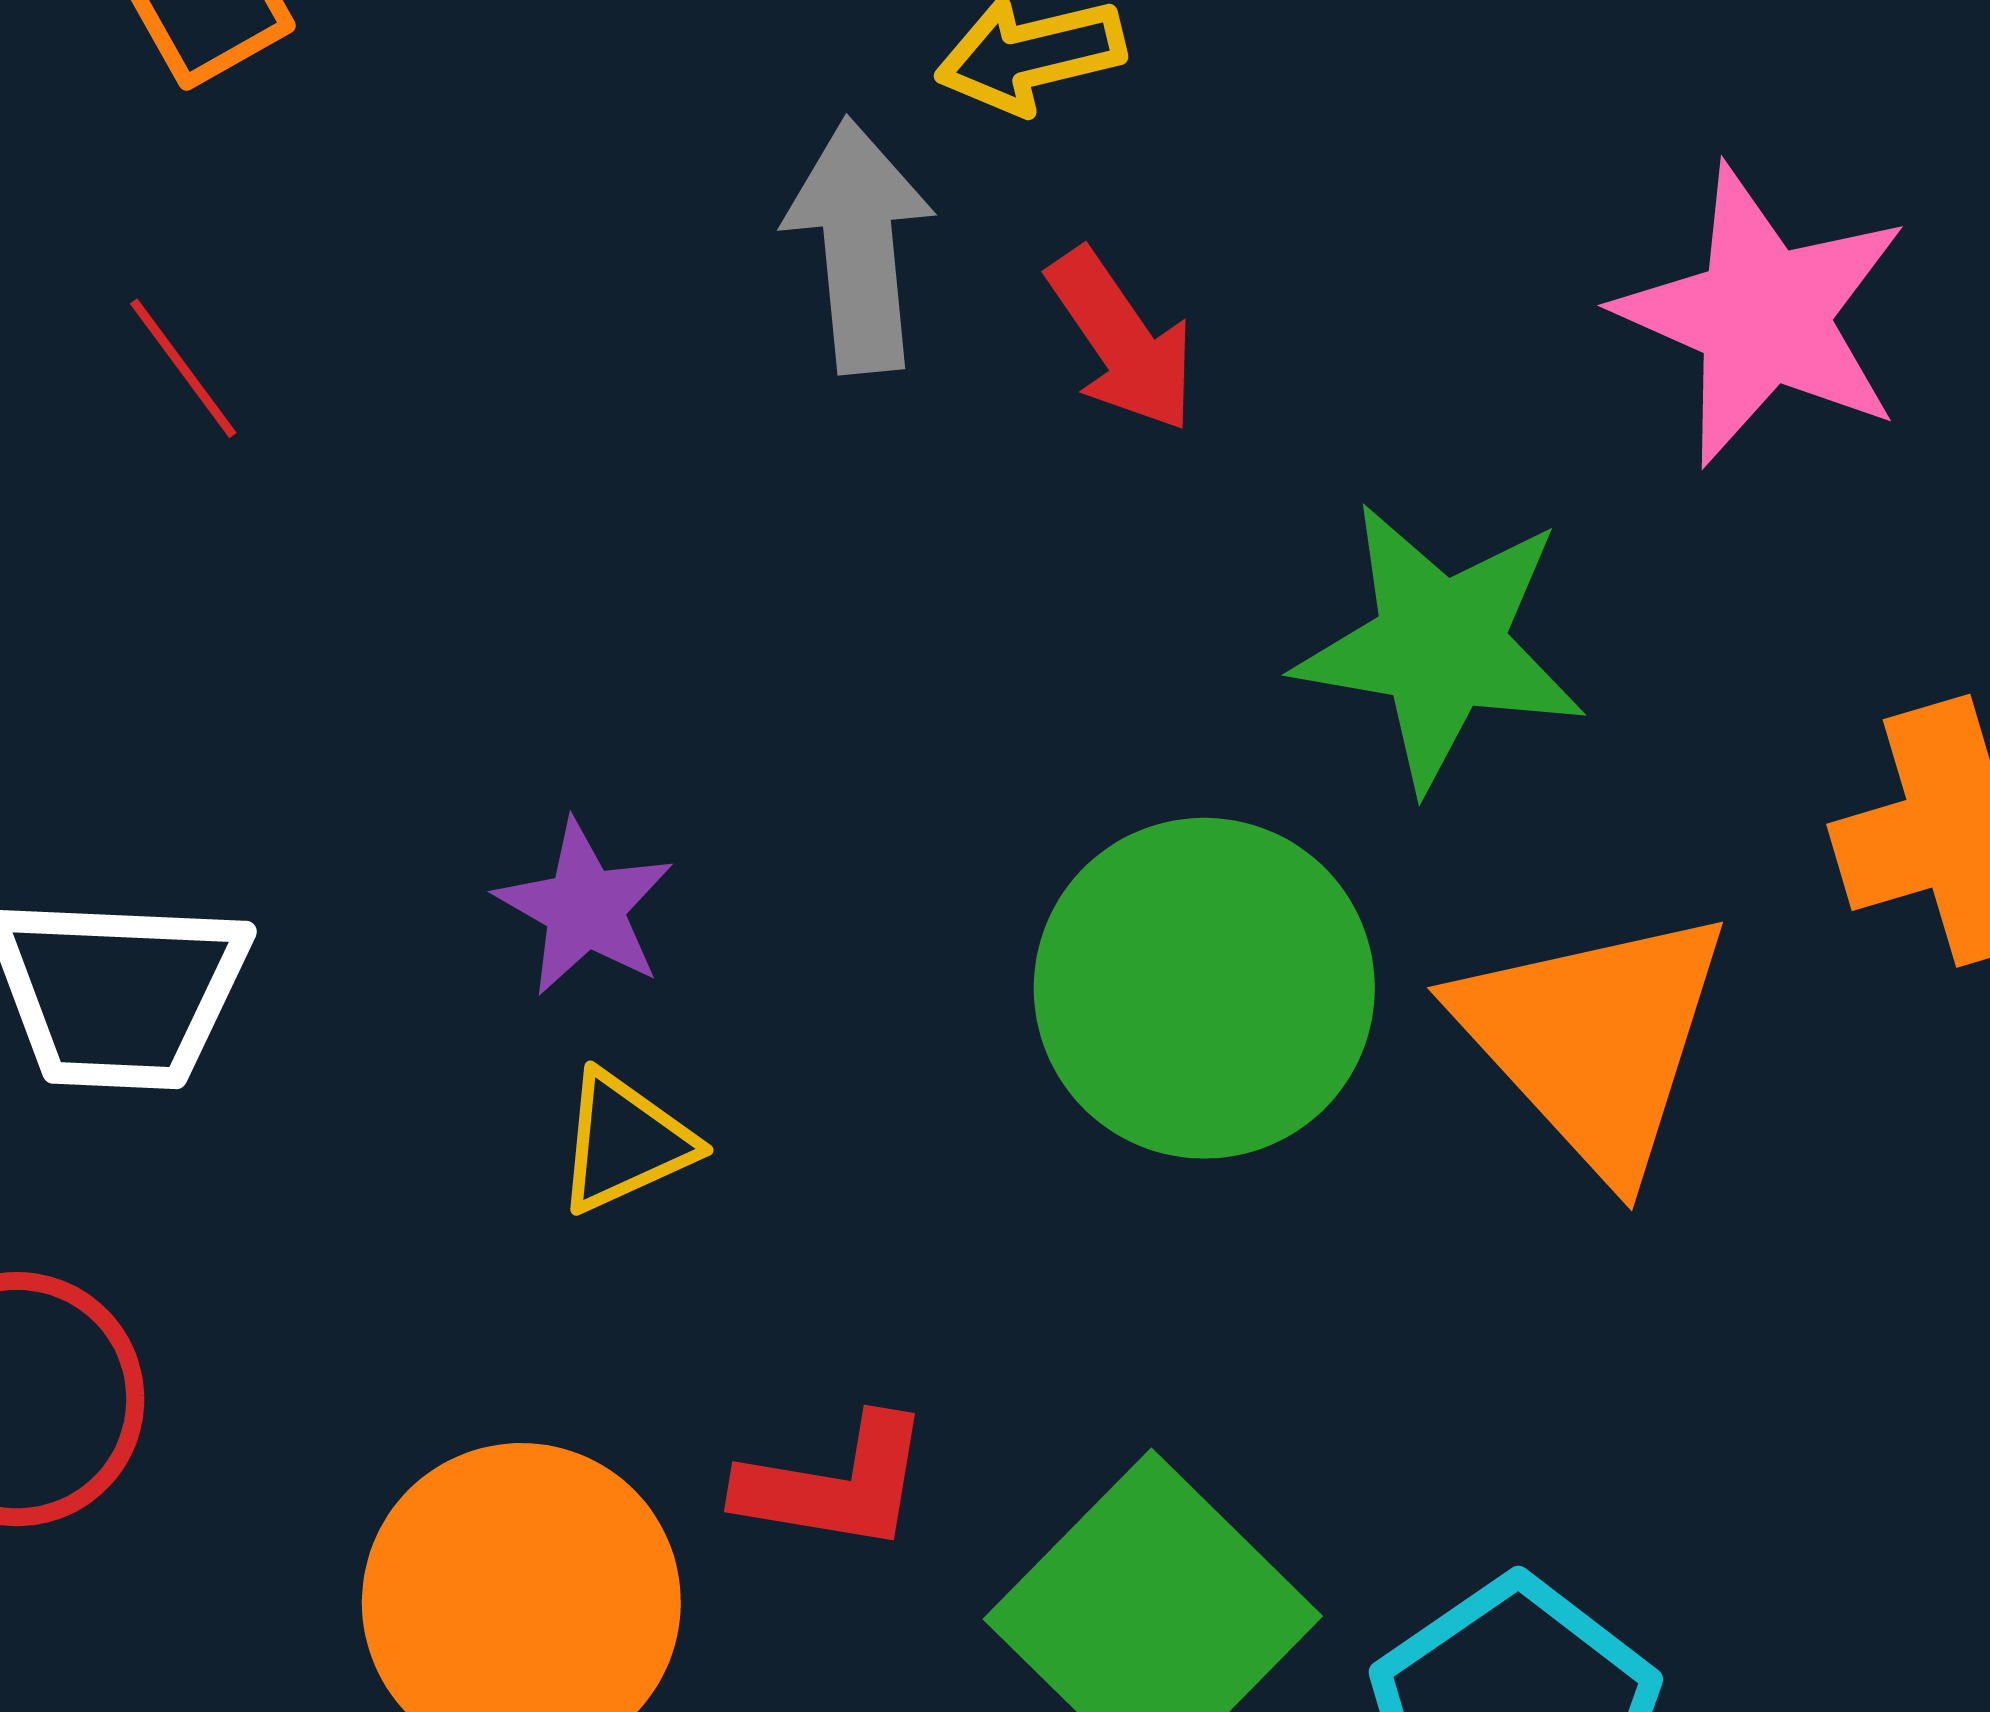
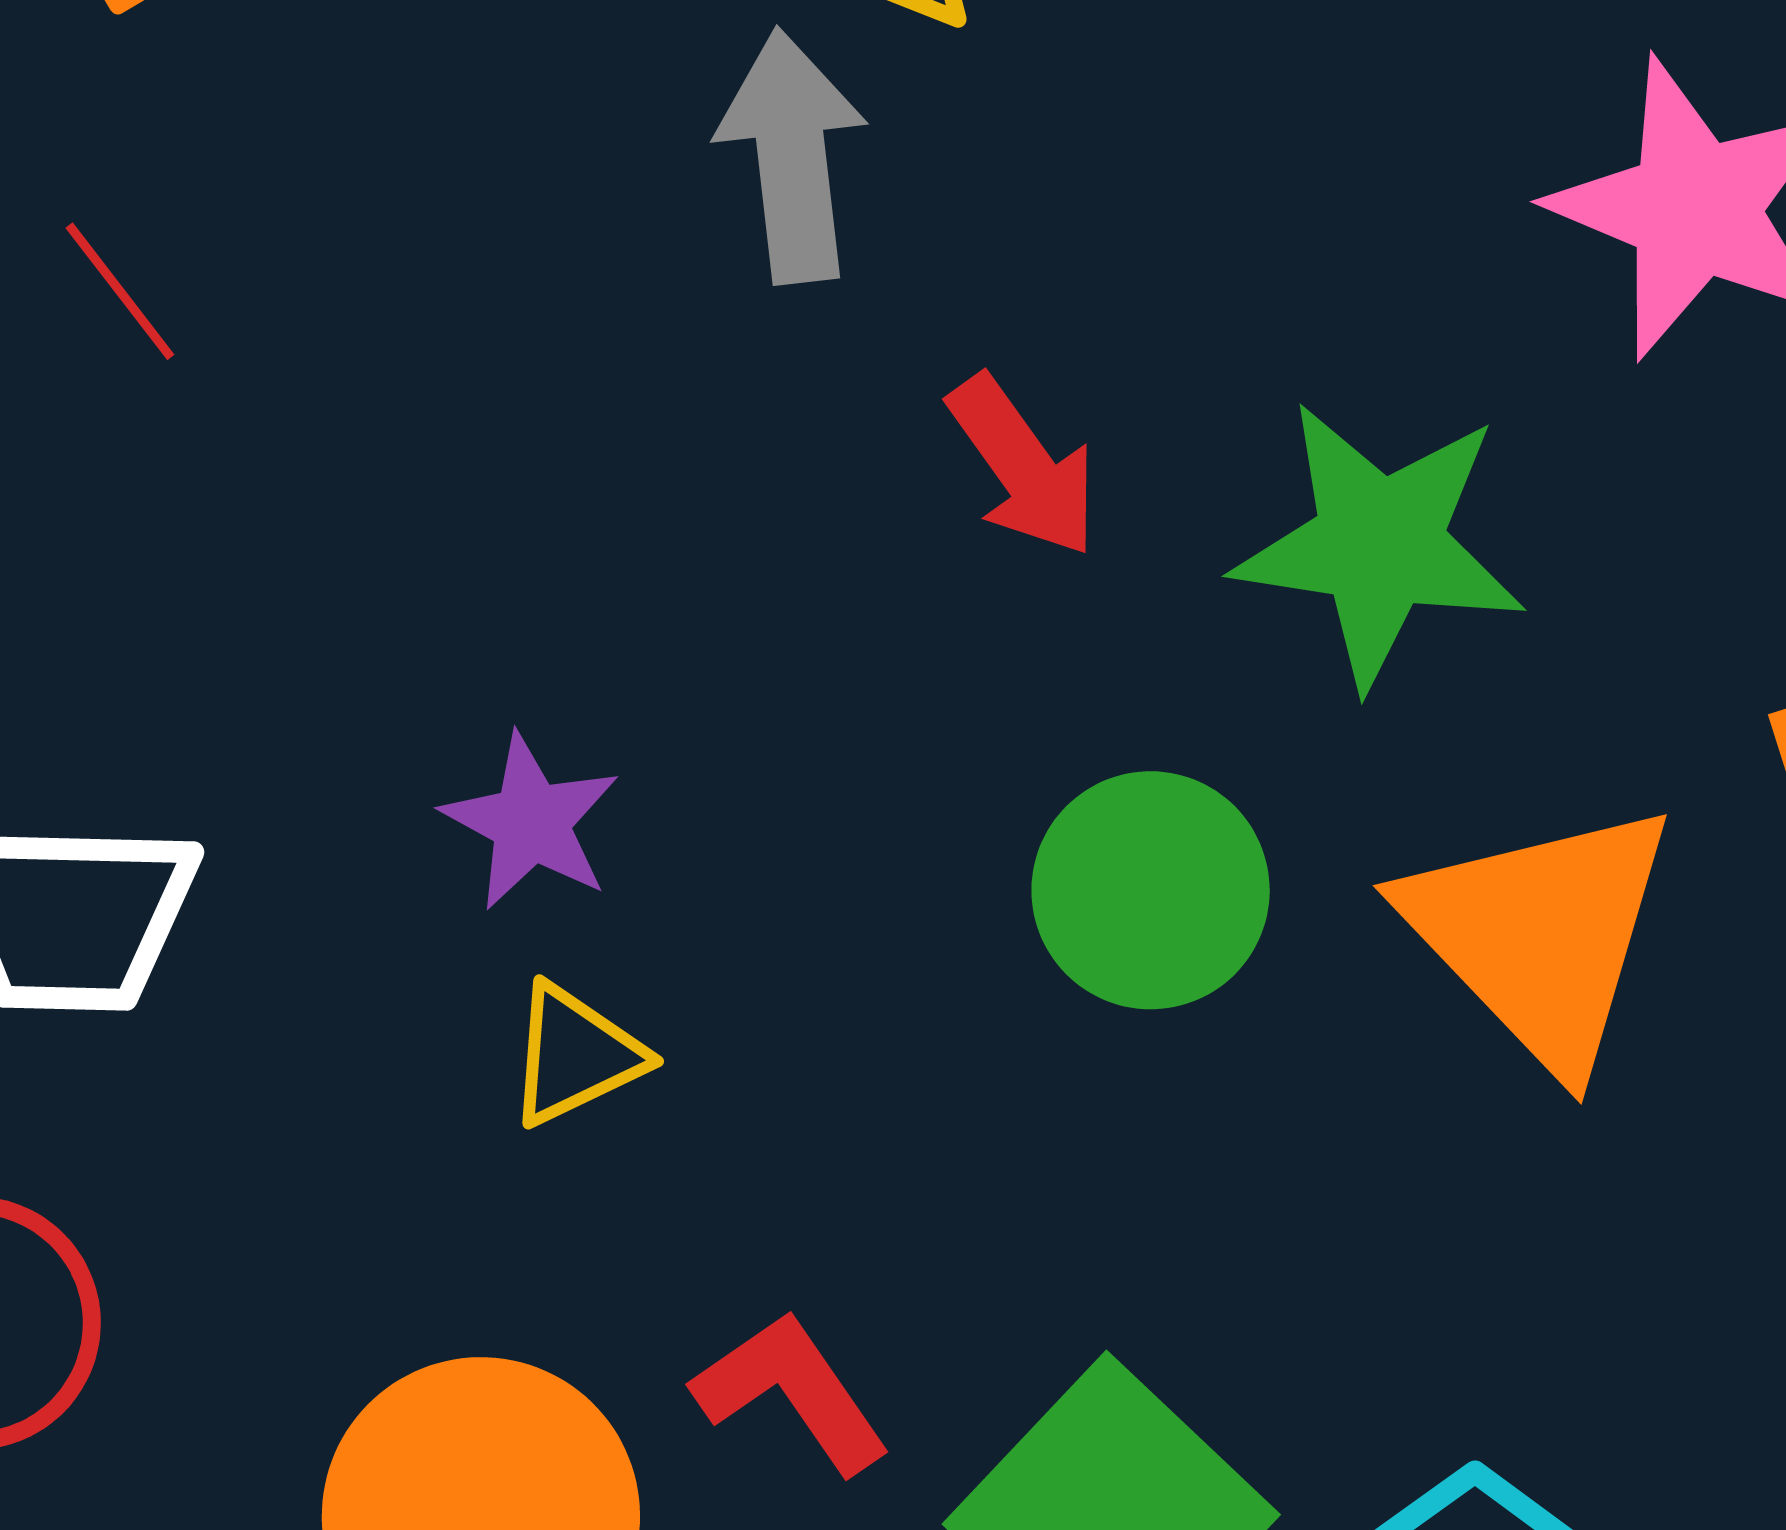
red arrow: (1122, 340) -> (1023, 466), moved
green circle: (1204, 988) -> (1151, 890), size x0.7
red L-shape: (835, 1484) -> (791, 1392), turned -133

